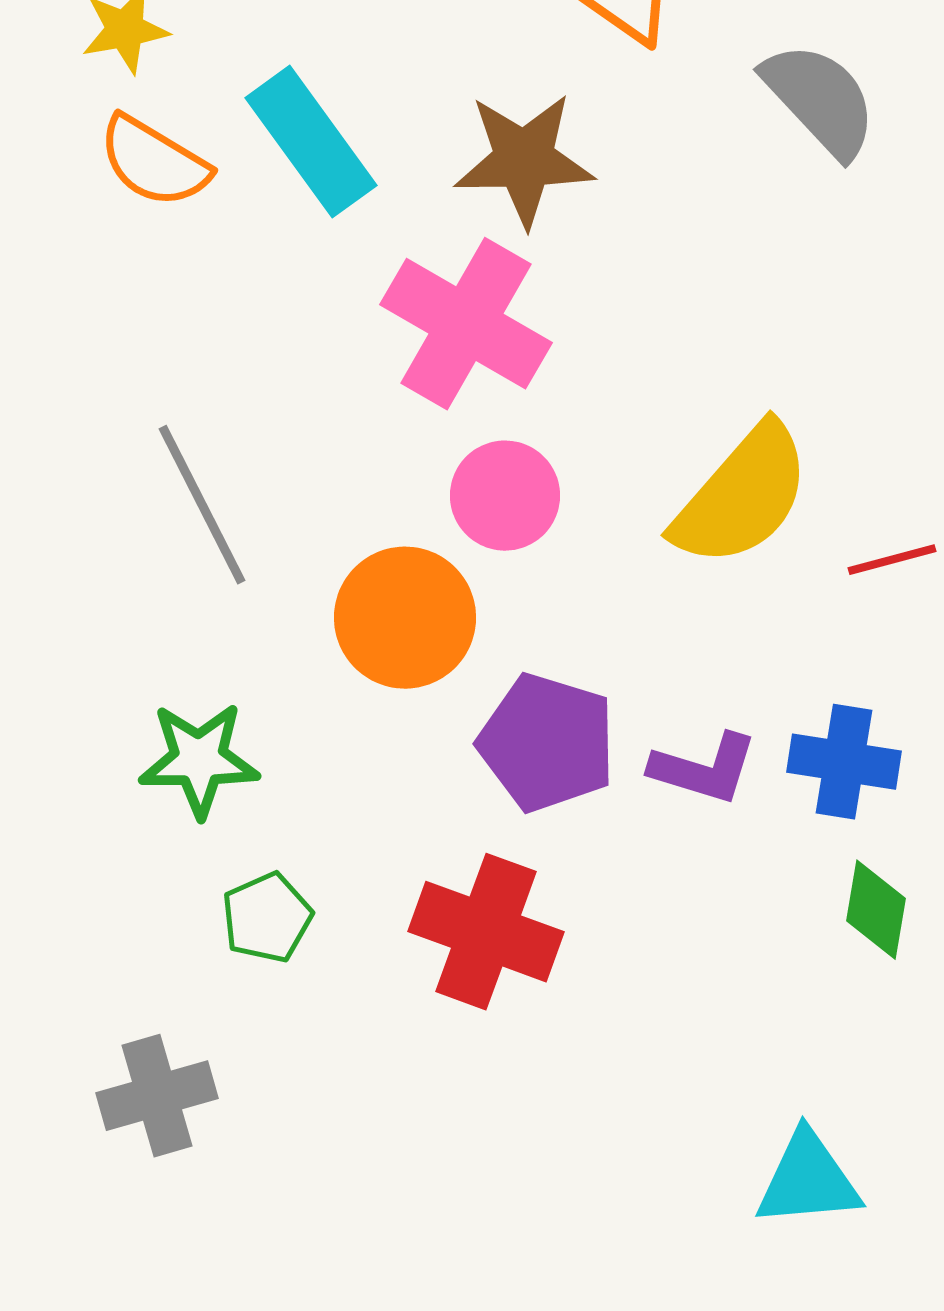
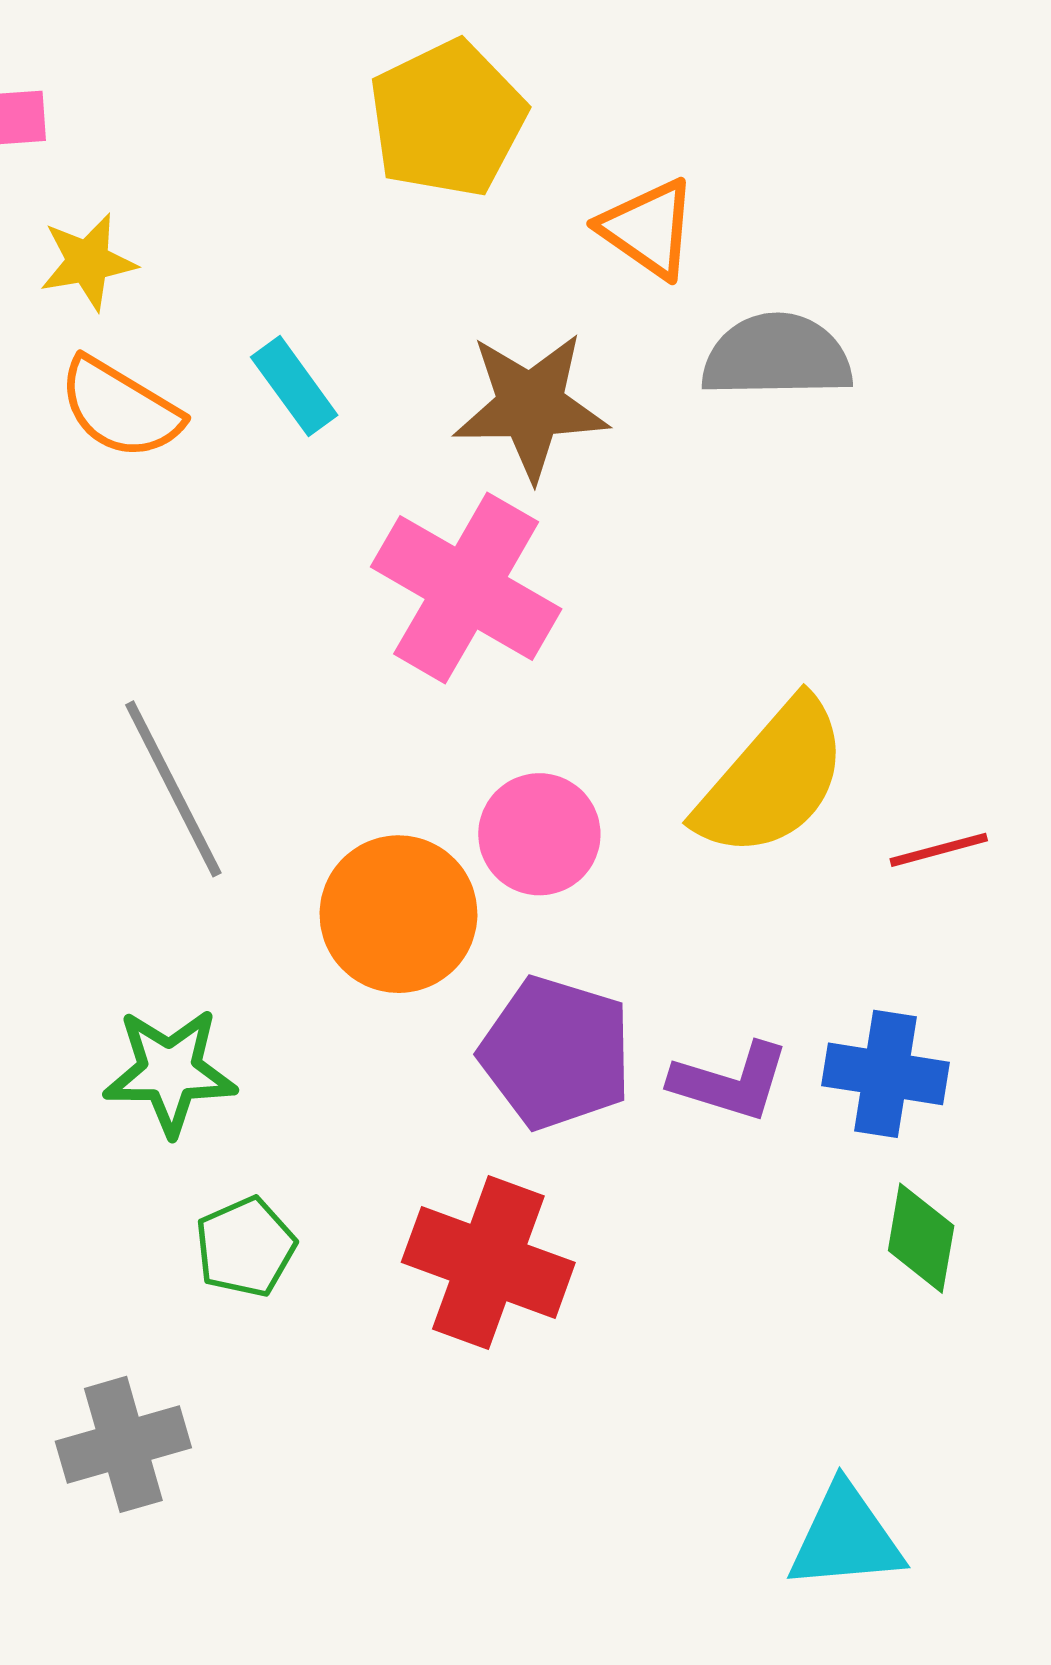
gray semicircle: (820, 100) -> (777, 356), moved, turned -48
cyan rectangle: (311, 142) -> (294, 386), size x0.6
pink circle: (505, 496) -> (539, 834), moved

